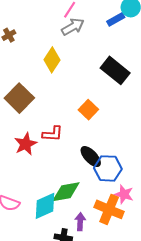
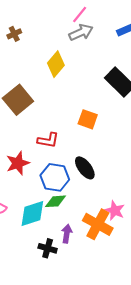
orange square: (88, 110) -> (88, 119), turned -30
red star: (26, 144) -> (18, 163), moved
blue hexagon: (108, 168) -> (55, 177), moved
green diamond: (66, 192) -> (55, 201), size x0.7

